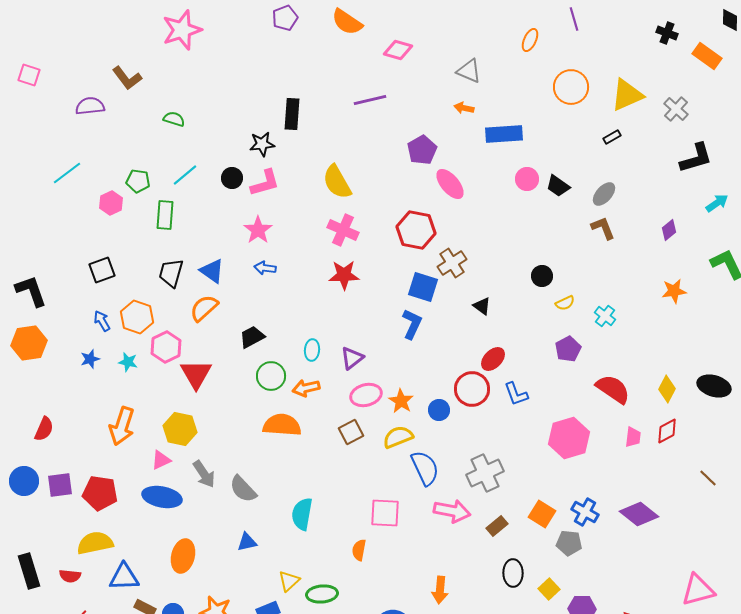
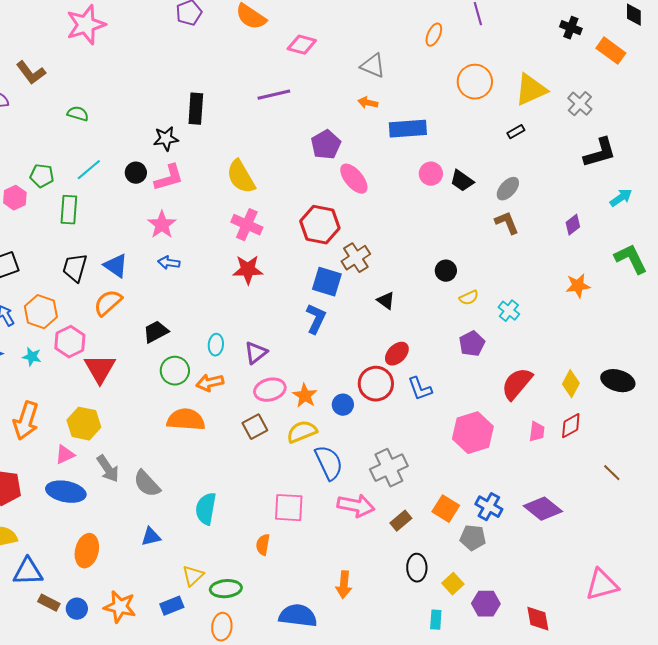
red semicircle: (613, 389) -> (517, 384), turned -84

